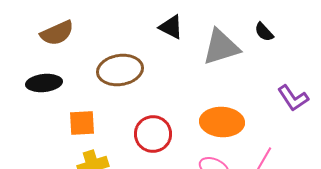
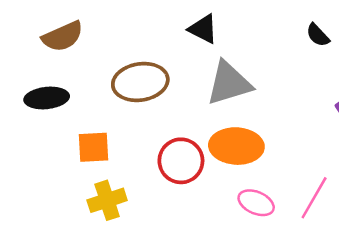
gray triangle: (221, 47) -> (229, 83), moved
orange ellipse: (222, 122) -> (236, 146), moved

